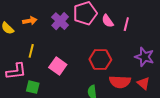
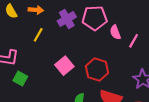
yellow line: (31, 51) -> (38, 35), moved
pink square: (58, 66) -> (64, 66), moved

